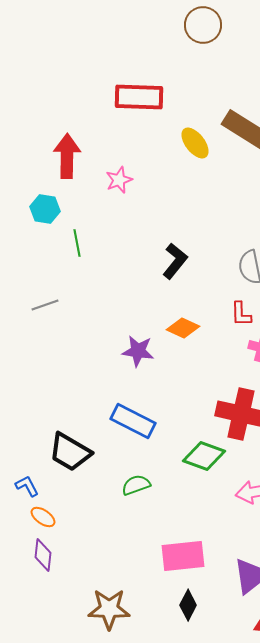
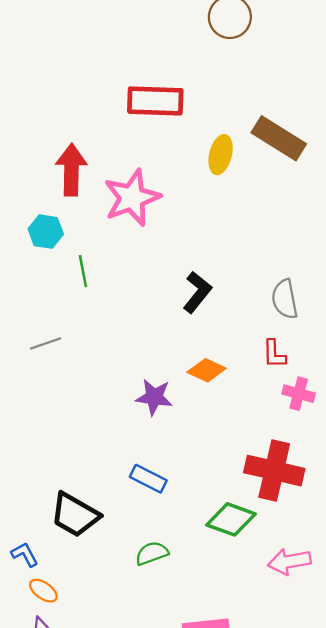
yellow ellipse: (195, 143) -> (221, 155), turned 52
pink star: (119, 180) -> (132, 198), size x1.8
blue rectangle: (133, 421) -> (148, 479), size x0.7

